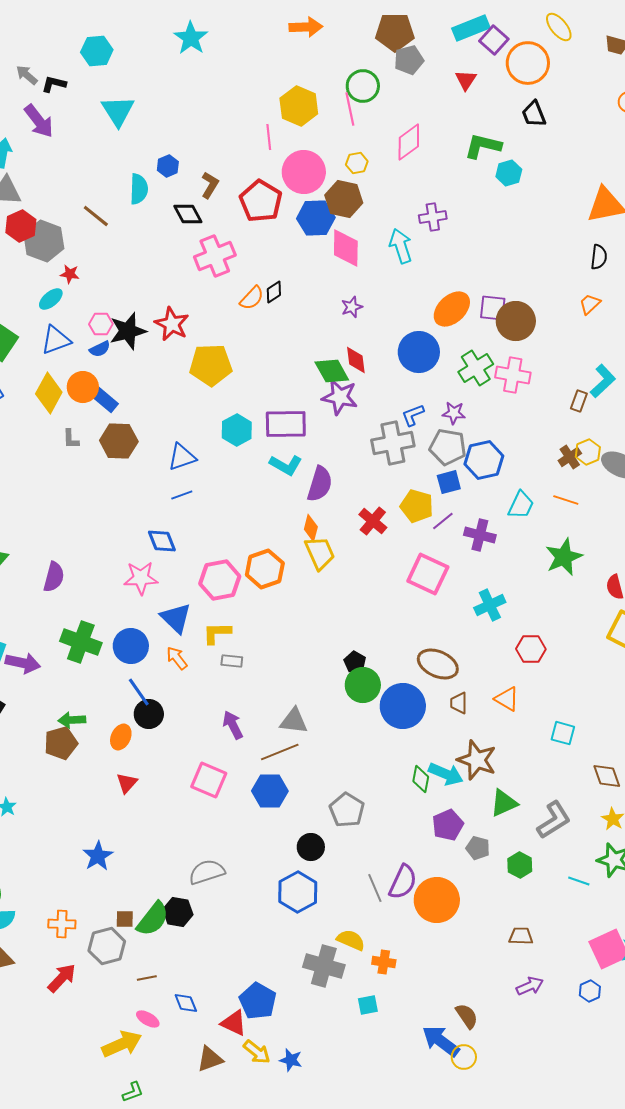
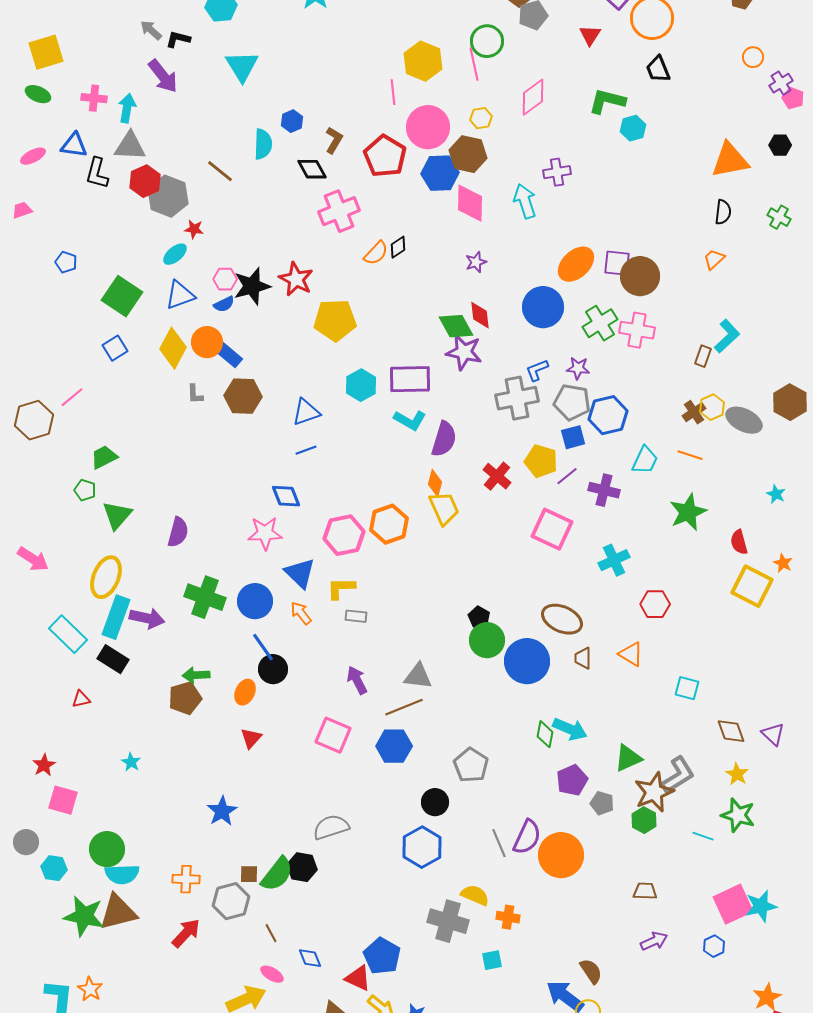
brown star: (477, 760) -> (654, 792), moved, turned 30
brown line: (147, 978) -> (271, 933), turned 72

